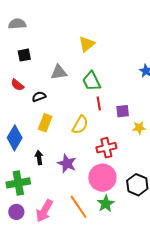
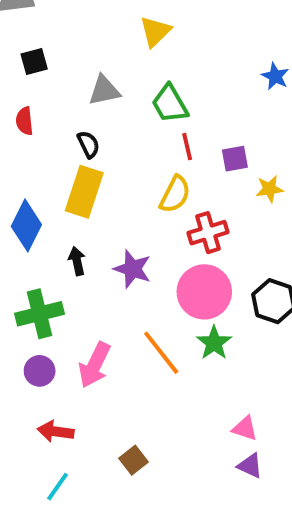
red semicircle: (17, 85) -> (24, 121), turned 48
black semicircle: (39, 97) -> (88, 144), moved, turned 88
yellow rectangle: (45, 123) -> (84, 192), size x1.4
yellow semicircle: (80, 125) -> (175, 194), moved

